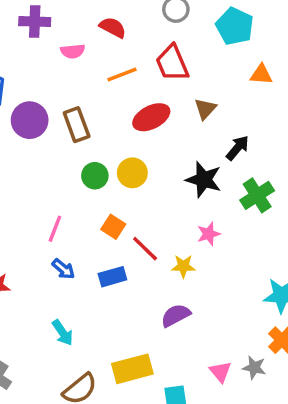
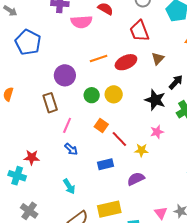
pink semicircle: (73, 51) -> (81, 22), size x1.5
orange line: (122, 74) -> (99, 58), moved
purple circle: (30, 120) -> (65, 75), moved
brown rectangle: (77, 125) -> (50, 103), moved
blue rectangle: (112, 277) -> (105, 164), moved

